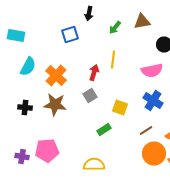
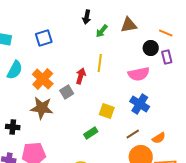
black arrow: (89, 14) -> (87, 17), moved
blue square: (70, 34) -> (44, 38), moved
gray square: (90, 96) -> (67, 92), moved
black cross: (25, 108) -> (13, 127), moved

